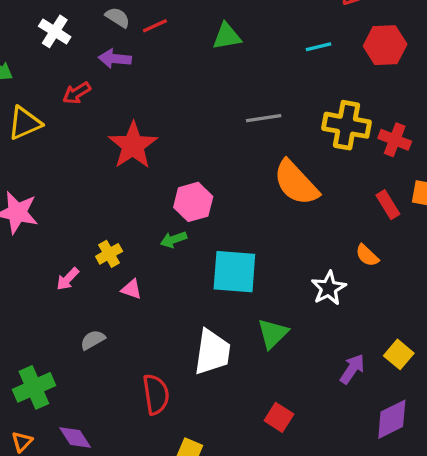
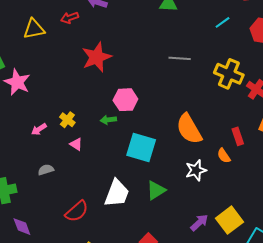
cyan line: (318, 47) -> (222, 22), turned -35
orange semicircle: (296, 183) -> (189, 129), moved
red rectangle: (388, 205) -> (238, 136), moved
yellow cross: (109, 254) -> (67, 120), turned -35
yellow square: (399, 354) -> (229, 220), size x1.5
red semicircle: (156, 394) -> (77, 211), turned 45

